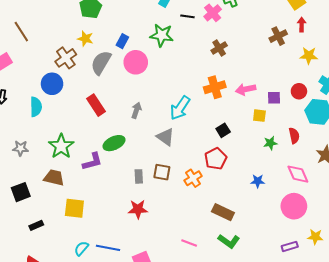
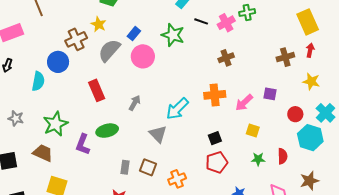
pink arrow: (246, 89) -> (244, 103), turned -42
purple square: (274, 98) -> (270, 94), moved
red pentagon: (216, 159) -> (217, 162), moved
purple L-shape: (92, 162) -> (83, 144), turned 115

